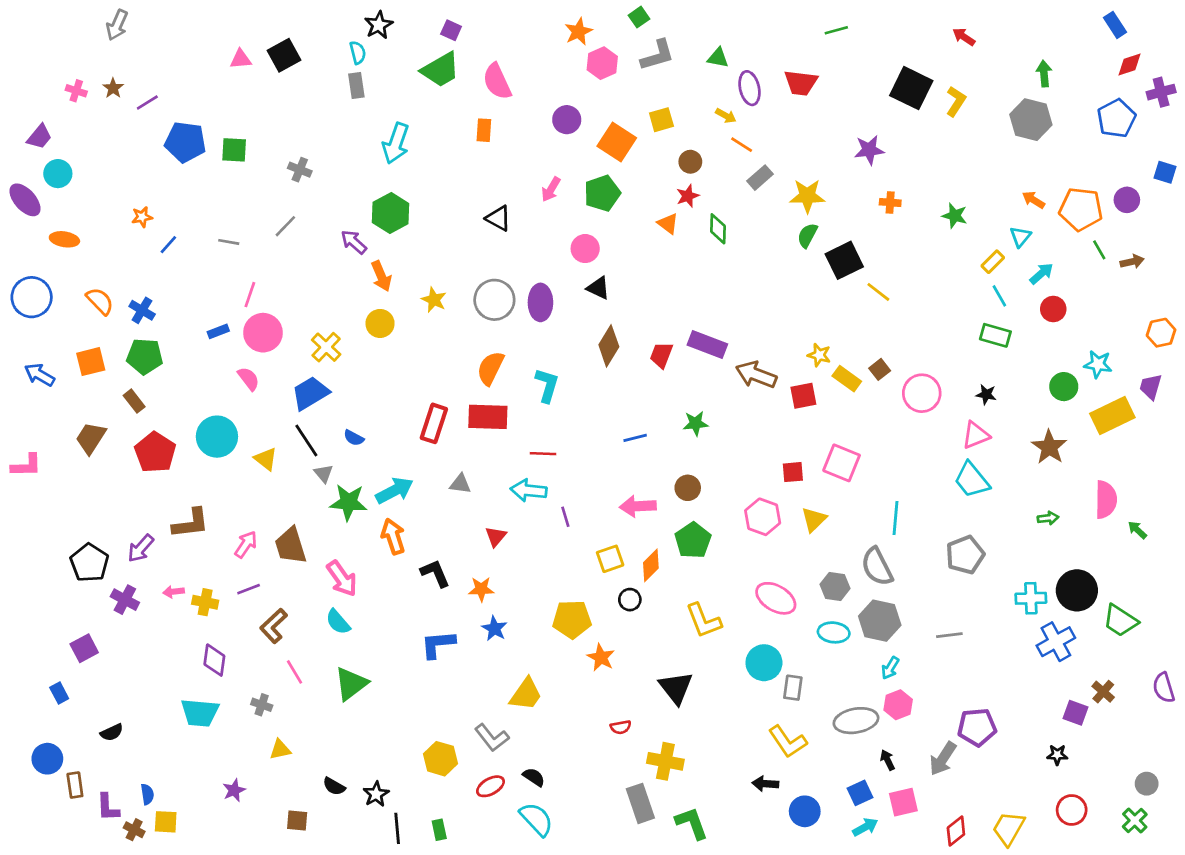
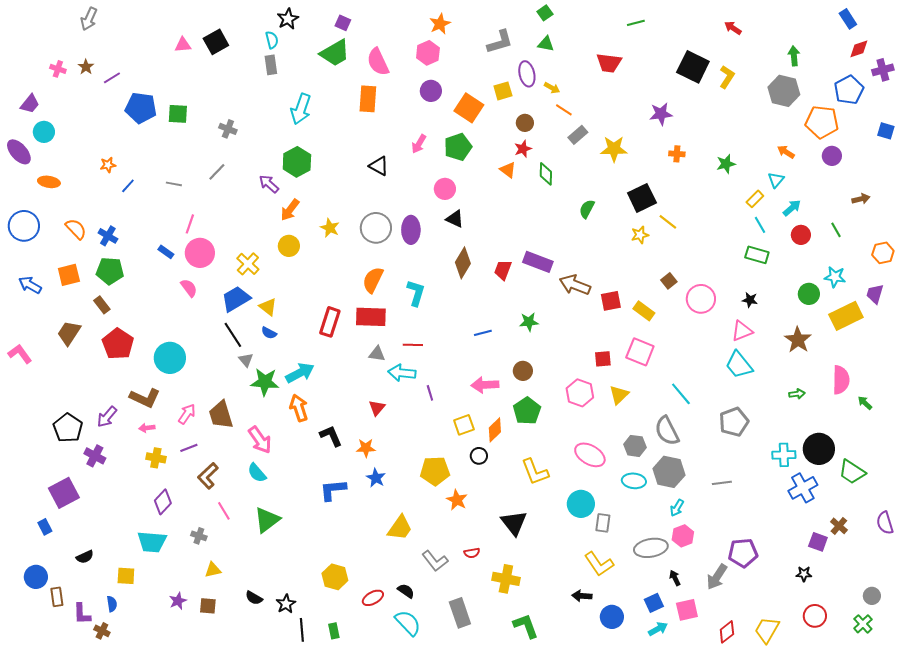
green square: (639, 17) -> (545, 13), moved
pink hexagon: (602, 63) -> (428, 53), moved
purple ellipse: (749, 88) -> (527, 74), moved
orange rectangle: (484, 130) -> (368, 99), size x1.5
purple circle: (1127, 200) -> (832, 156), moved
orange pentagon: (1081, 209) -> (822, 122), moved
green star: (955, 216) -> (726, 164), turned -30
green semicircle: (807, 235) -> (587, 209), moved
green line: (1099, 250) -> (836, 230), moved
orange arrow: (381, 276) -> (290, 210), turned 60
blue rectangle: (218, 331) -> (166, 252), turned 56
yellow star: (819, 355) -> (640, 235), moved, turned -30
yellow rectangle: (847, 379) -> (644, 311), moved
cyan circle: (217, 437) -> (170, 358), moved
yellow triangle: (266, 459) -> (268, 307), moved
pink L-shape: (26, 465) -> (20, 354), turned -125
gray triangle: (460, 484) -> (377, 354), moved
cyan line: (895, 518) -> (681, 394), turned -45
brown L-shape: (191, 523) -> (145, 398), turned 32
pink arrow: (174, 592) -> (147, 428), moved
purple square: (84, 648) -> (64, 493), size x1.4
purple diamond: (214, 660) -> (163, 502), turned 35
gray L-shape: (492, 738) -> (435, 561), moved
gray rectangle: (640, 803) -> (460, 613), moved
brown square: (297, 820) -> (208, 606), moved
yellow square: (166, 822) -> (126, 576), moved

